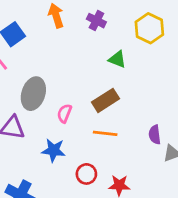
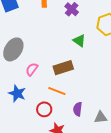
purple semicircle: (155, 135) -> (78, 109), moved
red circle: (86, 174) -> (44, 109), moved

